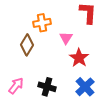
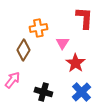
pink arrow: (16, 86) -> (12, 80), moved

